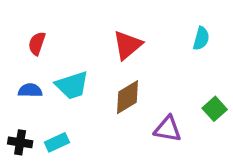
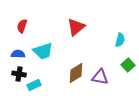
cyan semicircle: (201, 38) -> (120, 40), moved
brown diamond: (127, 97) -> (76, 73), moved
black cross: (20, 142) -> (19, 74), moved

